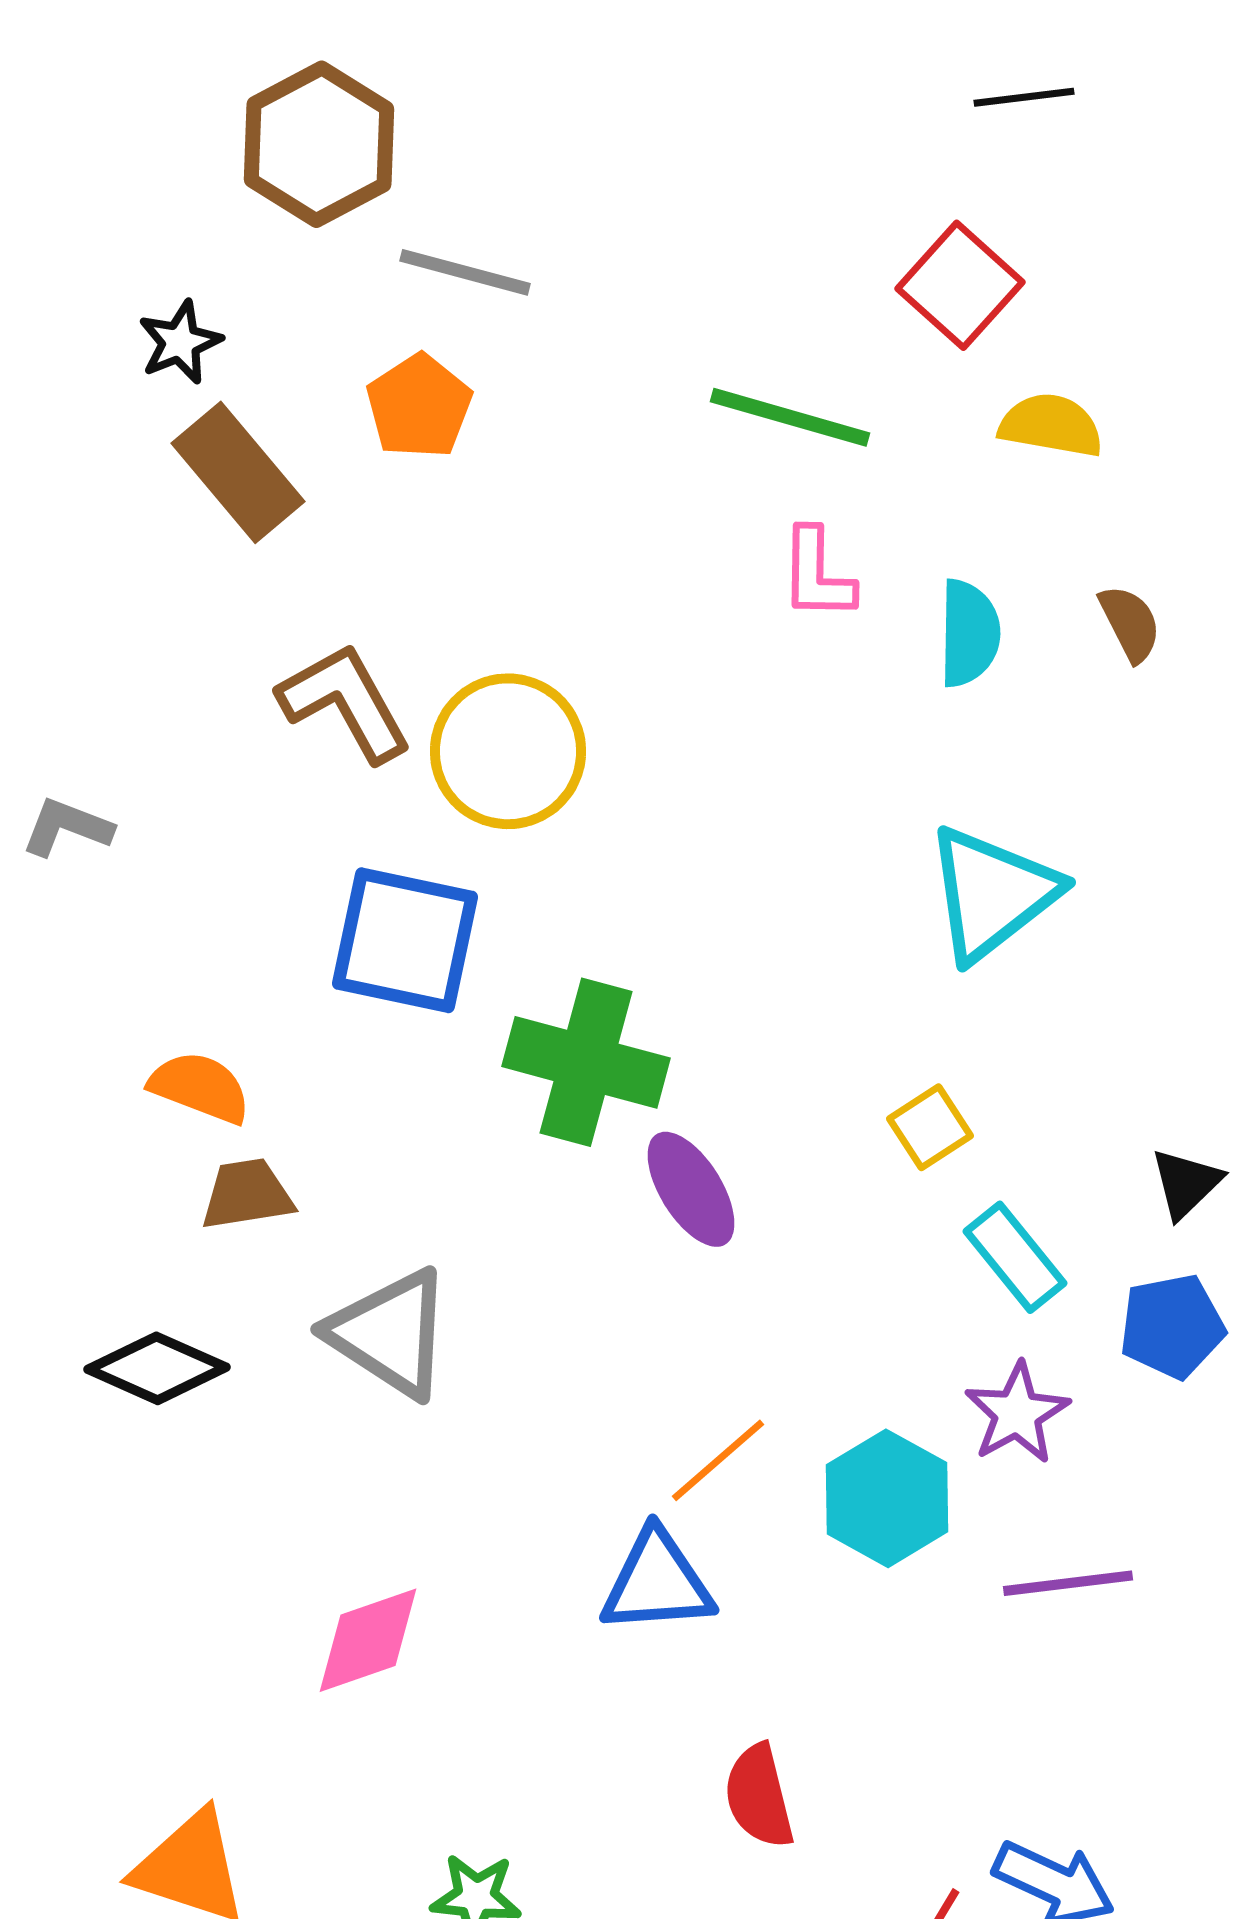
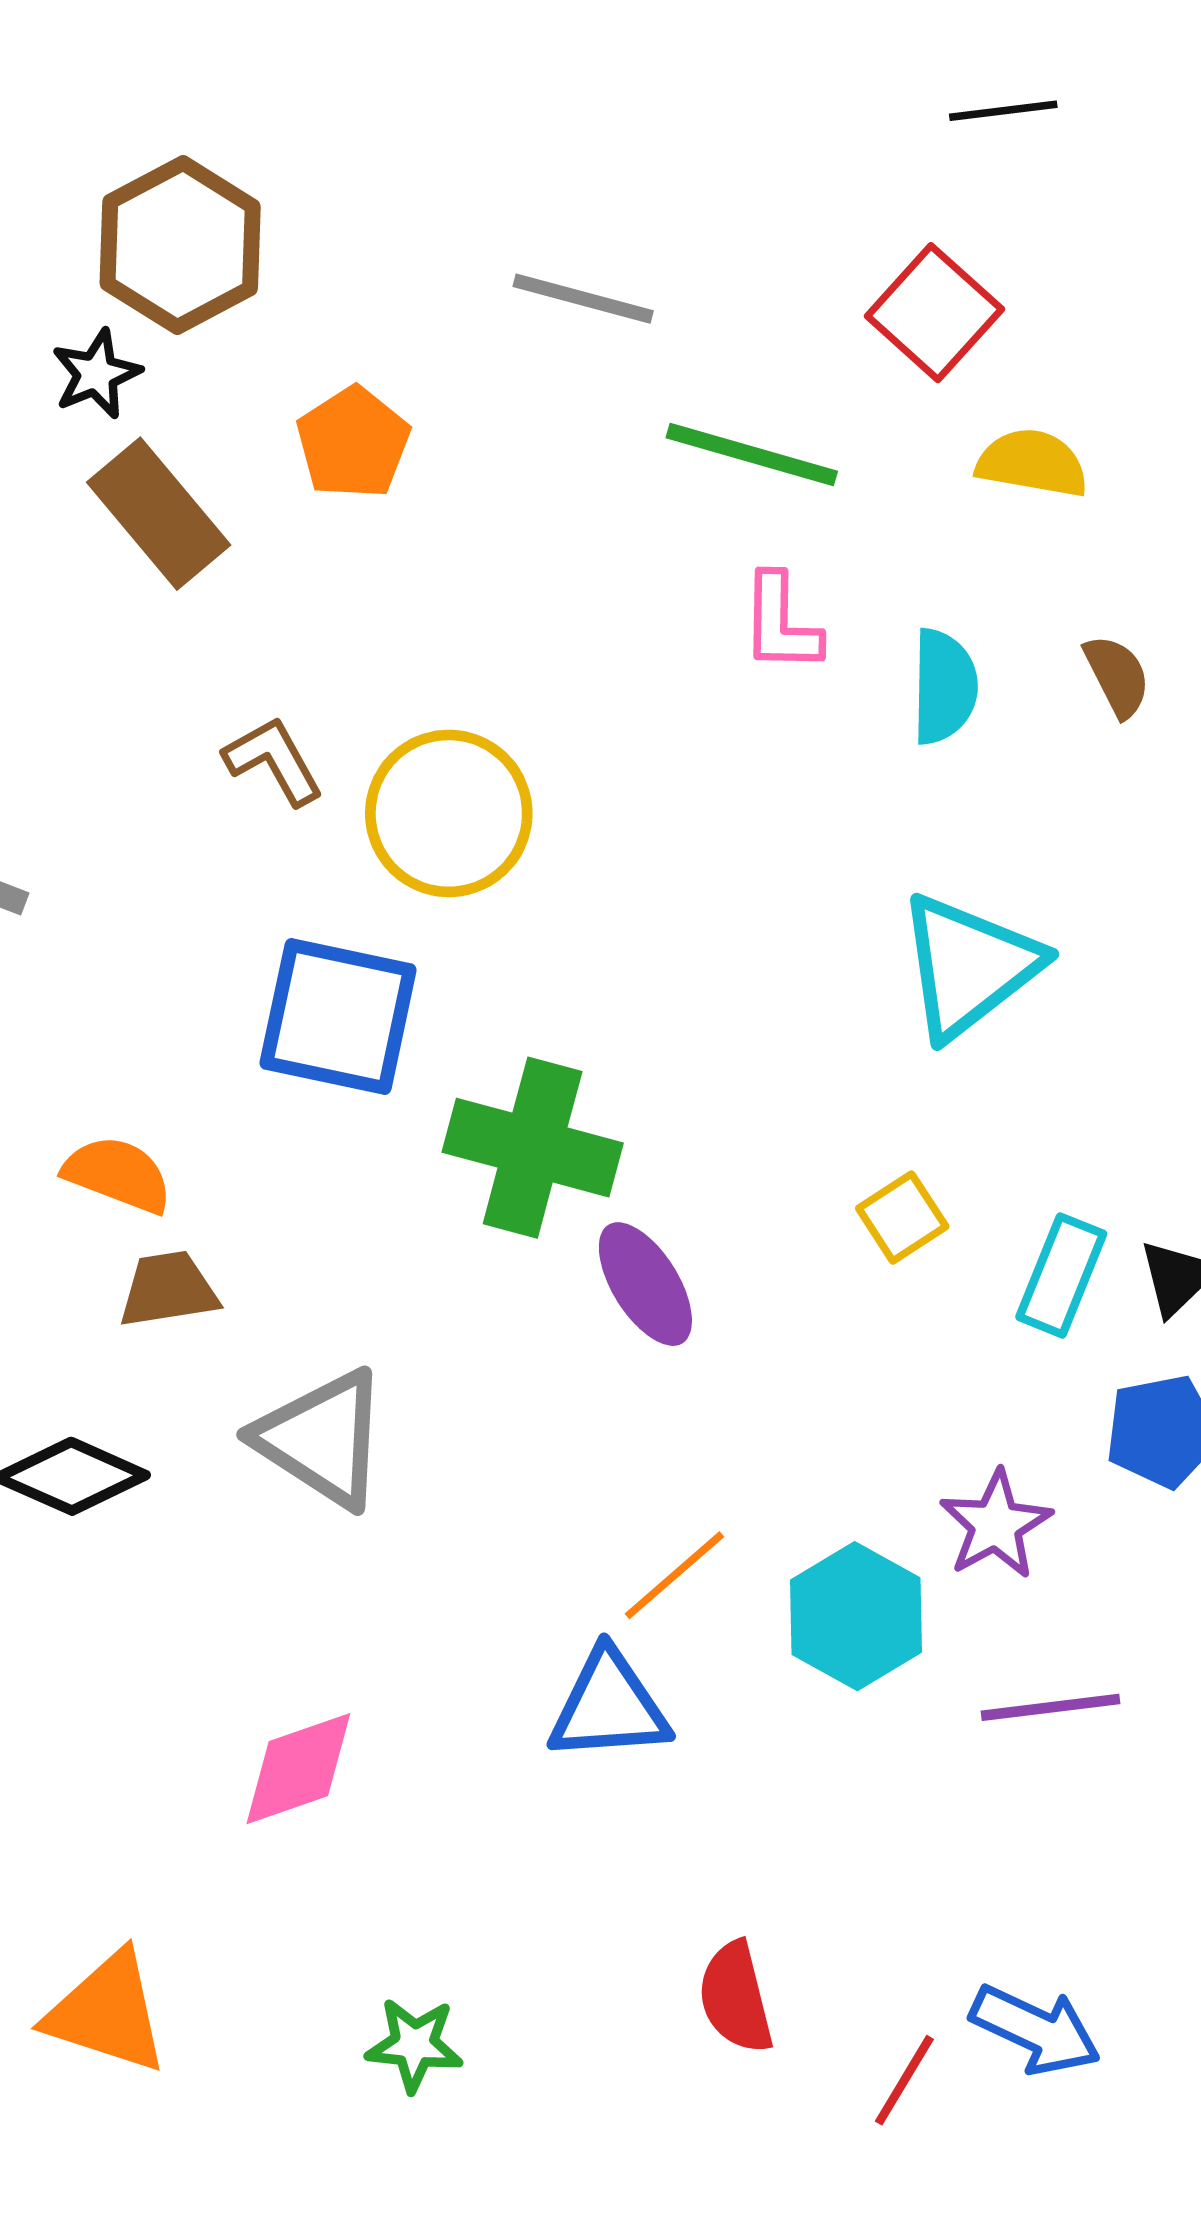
brown hexagon: (319, 144) -> (180, 245), moved
gray line: (465, 272) -> (583, 299), moved
brown L-shape: (345, 702) -> (274, 761), size x0.7
cyan rectangle: (1015, 1257) -> (1061, 1275), moved, turned 61
red semicircle: (759, 1796) -> (736, 1997), moved

